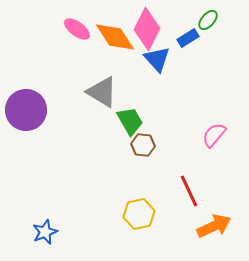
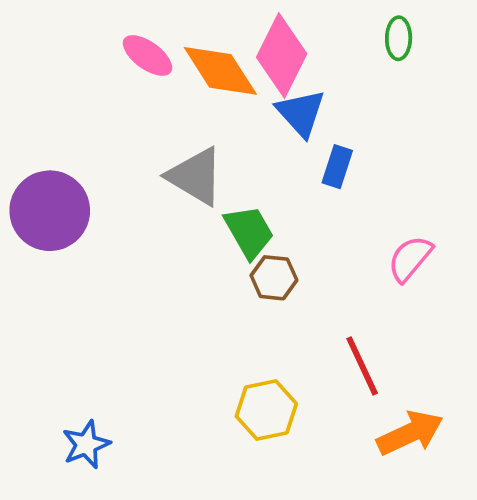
green ellipse: (208, 20) -> (399, 38), turned -40
blue rectangle: (188, 38) -> (337, 167), moved, turned -40

